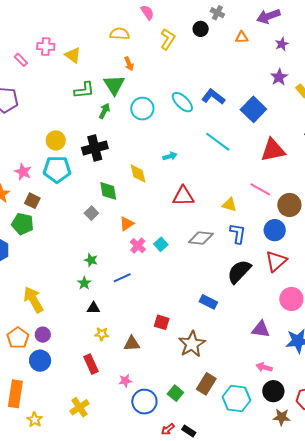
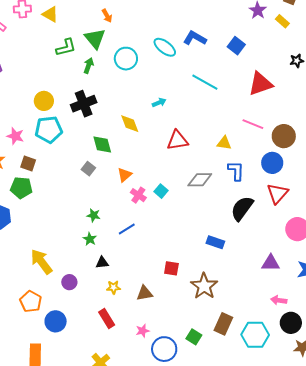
blue square: (253, 109) -> (236, 46), size x0.7
purple circle: (43, 335) -> (69, 282), moved

